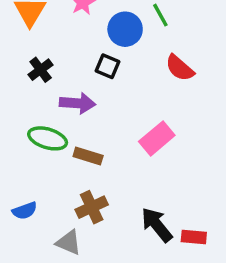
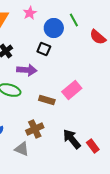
red semicircle: (180, 68) -> (98, 37), moved
brown rectangle: (88, 156) -> (47, 100), moved
red rectangle: (194, 237) -> (93, 146), turned 48

